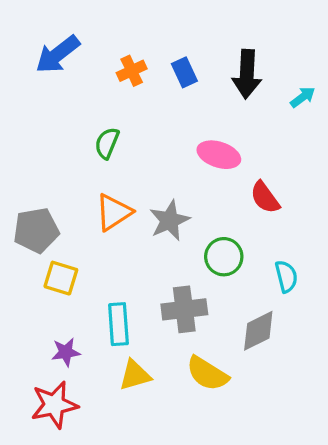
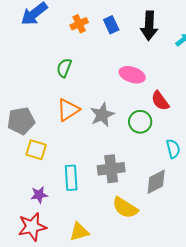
green circle: (224, 257) -> (140, 122), moved
yellow triangle: (135, 375) -> (79, 232), moved

